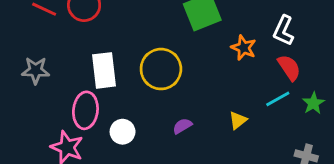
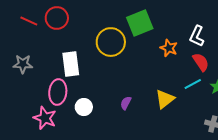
yellow circle: (161, 69) -> (111, 42), moved
yellow triangle: (238, 120) -> (165, 99), size x1.5
purple semicircle: (182, 126) -> (126, 103), turned -32

